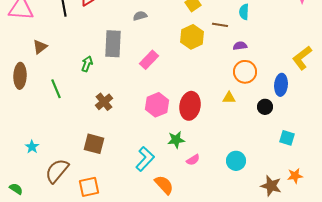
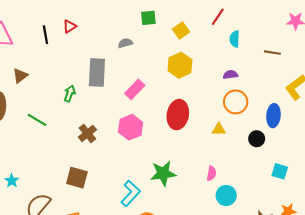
brown line: (220, 25) -> (272, 53), moved
green line: (56, 89) -> (37, 120), turned -36
pink hexagon: (157, 105) -> (131, 127), moved
red ellipse: (190, 106) -> (178, 115), moved
green star: (176, 140) -> (163, 173), size x1.4
pink semicircle: (193, 160) -> (211, 173), moved, turned -48

